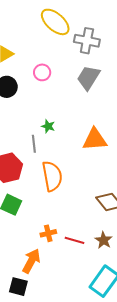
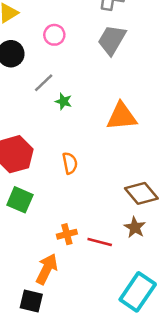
gray line: (34, 144) -> (44, 83), moved, turned 54
orange semicircle: (52, 176) -> (70, 163), size x0.6
brown star: (104, 240) -> (135, 227), moved

